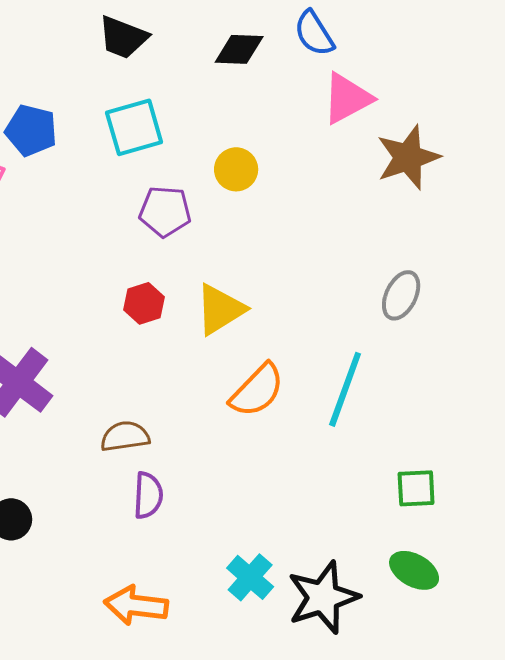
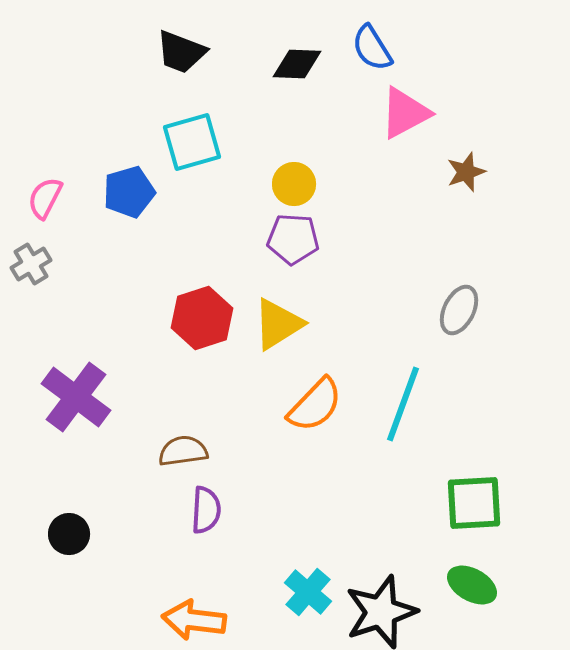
blue pentagon: (31, 130) -> (129, 192), moved, turned -30
brown star: (408, 157) -> (466, 172), size x0.6
purple pentagon: (165, 211) -> (293, 239), moved
red hexagon: (144, 303) -> (202, 318), size x1.5
green square: (416, 488) -> (474, 503), size x1.4

